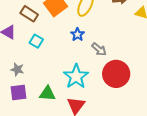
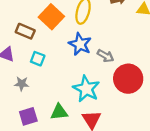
blue star: (78, 35) -> (80, 44), size x1.5
gray star: (17, 69) -> (22, 84), moved

